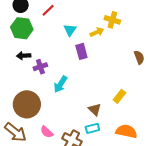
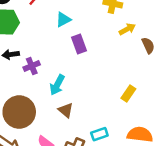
cyan triangle: (70, 30) -> (63, 20), turned 32
yellow arrow: (97, 32) -> (127, 29), moved
brown triangle: (95, 109) -> (66, 110), moved

